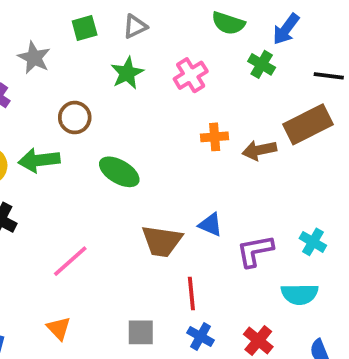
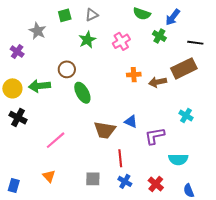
brown circle: (75, 118) -> (67, 69), moved
green ellipse: (119, 172) -> (82, 93), turned 30
cyan cross: (313, 242) -> (186, 115), moved

